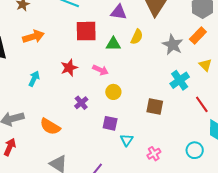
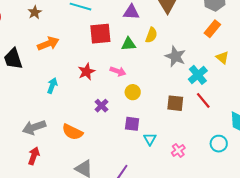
gray star: (173, 45) -> (175, 56), moved
red line: (202, 104) -> (203, 100), moved

